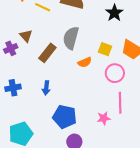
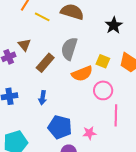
orange semicircle: (85, 62) -> (82, 74), size x1.5
pink circle: (115, 73) -> (103, 90), moved
pink star: (104, 118) -> (89, 133), moved

